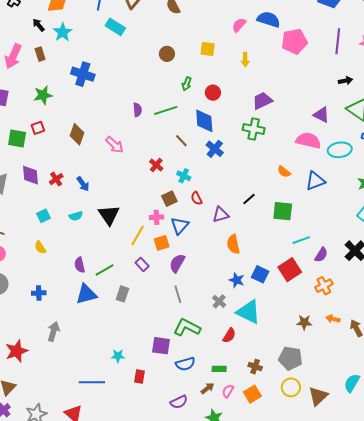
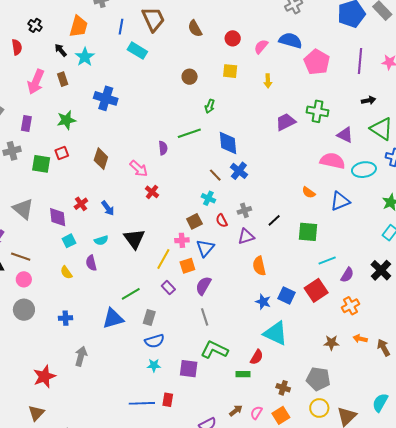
pink pentagon: (294, 41) -> (317, 62), turned -30
red circle: (213, 93) -> (233, 38), moved
purple semicircle: (137, 110) -> (163, 148), moved
green cross: (254, 129) -> (318, 111), moved
brown line: (181, 141) -> (215, 175), moved
red cross: (156, 165) -> (152, 192), moved
purple diamond: (31, 175) -> (58, 217), moved
purple semicircle: (80, 265) -> (91, 263), moved
gray cross: (219, 301) -> (244, 210), moved, turned 32
cyan star: (118, 356) -> (154, 365), moved
blue semicircle: (185, 364) -> (155, 341), moved
green rectangle: (219, 369) -> (243, 374), moved
blue line: (92, 382) -> (142, 403), moved

